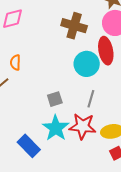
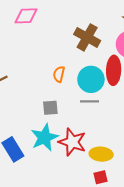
orange semicircle: (15, 63) -> (59, 74), moved
gray line: (91, 99) -> (89, 101), moved, turned 60

